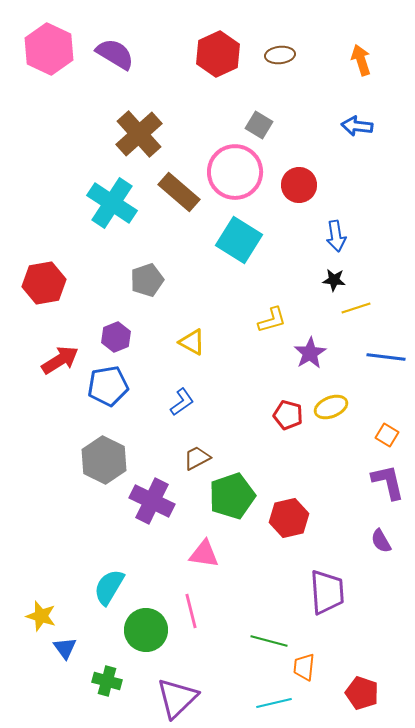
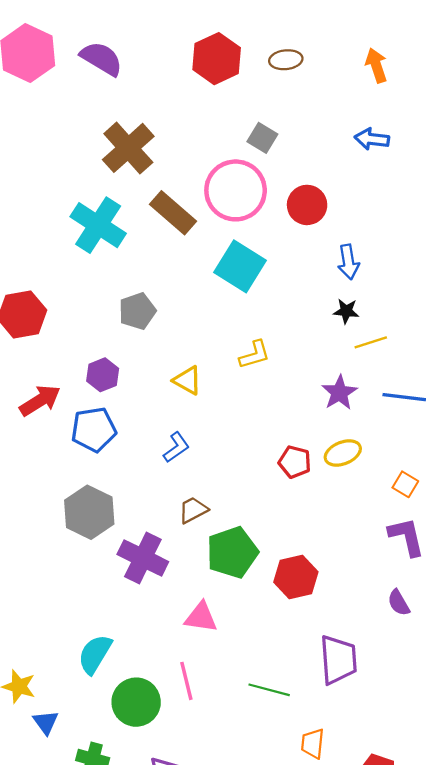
yellow L-shape: (272, 320) -> (255, 355), moved
purple star: (310, 353) -> (339, 393), moved
green line: (269, 641) -> (269, 690), moved

